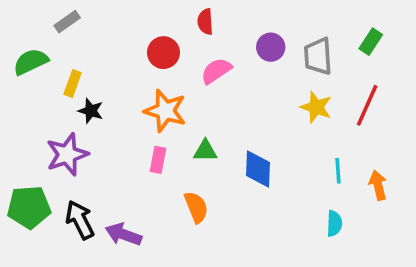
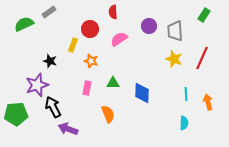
gray rectangle: (67, 22) -> (49, 12), moved
green rectangle: (371, 42) -> (204, 15), moved
green semicircle: (31, 62) -> (24, 24), moved
yellow rectangle: (73, 84) -> (73, 45), moved
orange star: (165, 111) -> (91, 61), size x0.6
black arrow: (80, 220) -> (53, 107), moved

